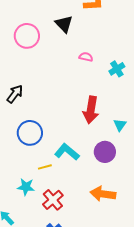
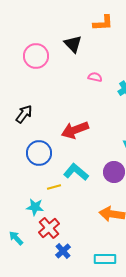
red arrow: (91, 110) -> (75, 130), moved, turned 60
red cross: (53, 200) -> (49, 228), moved

